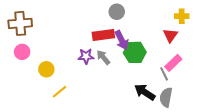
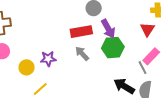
purple arrow: (122, 40) -> (108, 29), moved
purple star: (86, 56) -> (48, 59), moved

